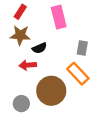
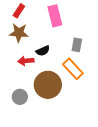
black semicircle: (40, 48) -> (43, 51), moved

